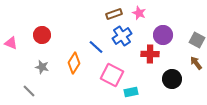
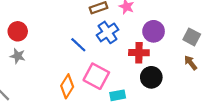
orange diamond: (74, 63) -> (67, 86), moved
gray star: (42, 67) -> (18, 56), moved
black circle: (172, 79) -> (151, 77), moved

